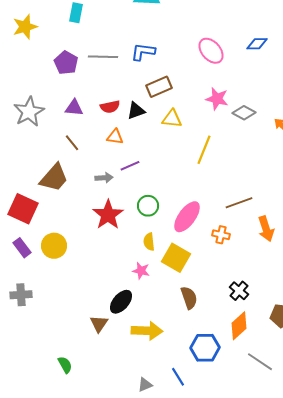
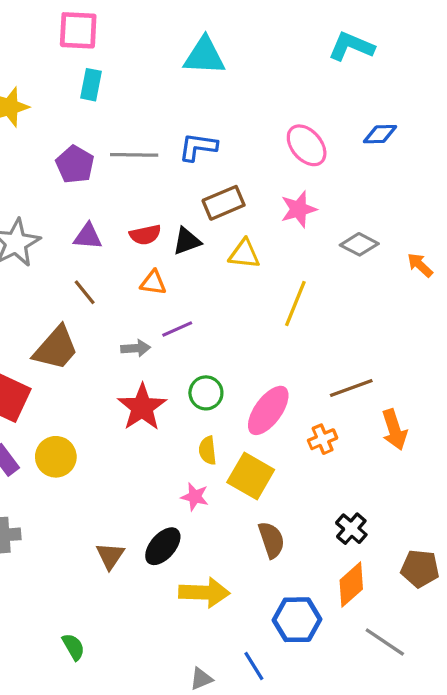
pink star: (217, 99) -> (299, 209), moved, turned -30
orange cross: (221, 235) -> (323, 439), turned -36
brown triangle: (99, 324) -> (110, 556), moved

